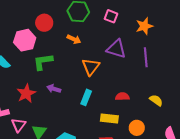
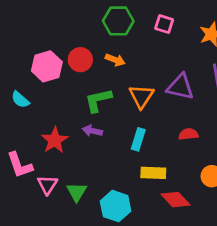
red circle: (44, 23) -> (80, 60), moved
purple triangle: (116, 49) -> (180, 87), moved
green L-shape: (43, 62) -> (98, 100), moved
yellow rectangle: (109, 119) -> (153, 173), moved

